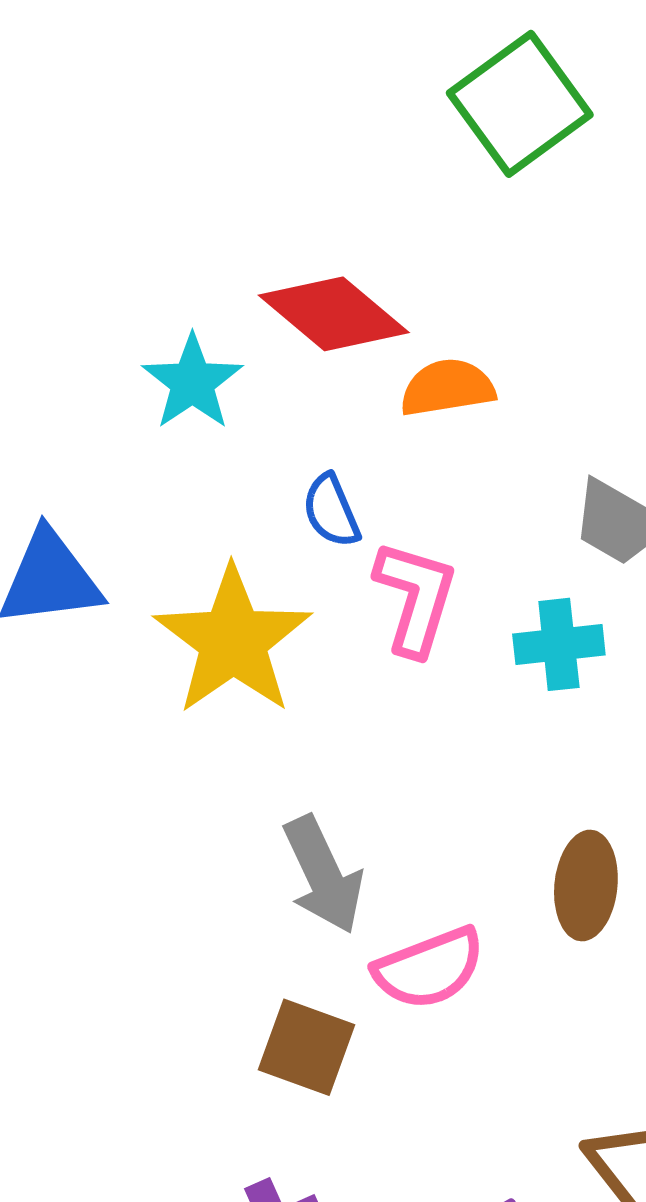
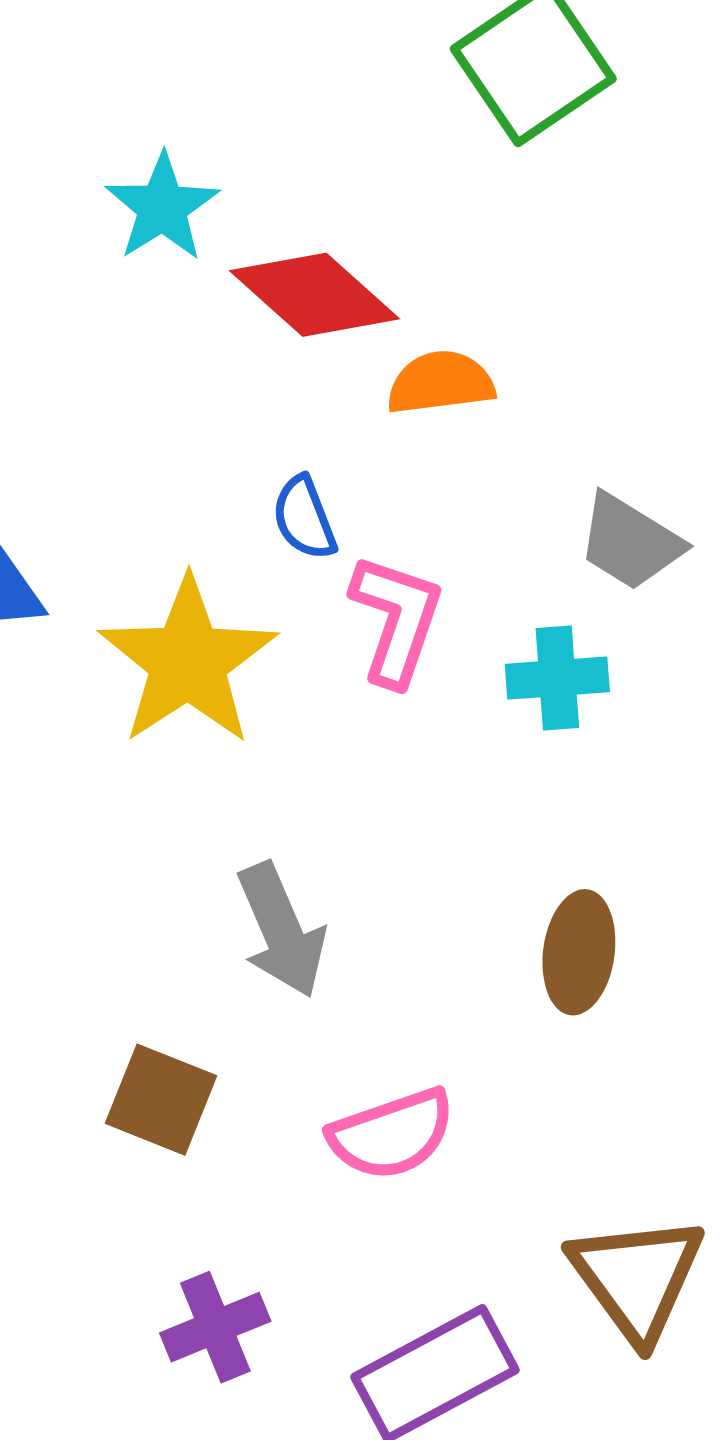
cyan star: (192, 382) -> (162, 207), moved
pink semicircle: (429, 968) -> (392, 1134), moved
brown square: (306, 1047) -> (161, 1100), moved

